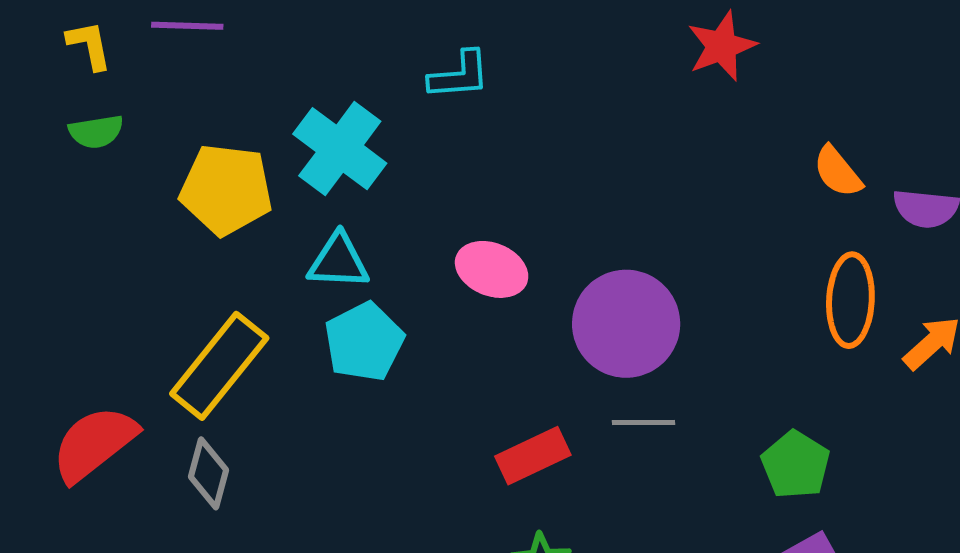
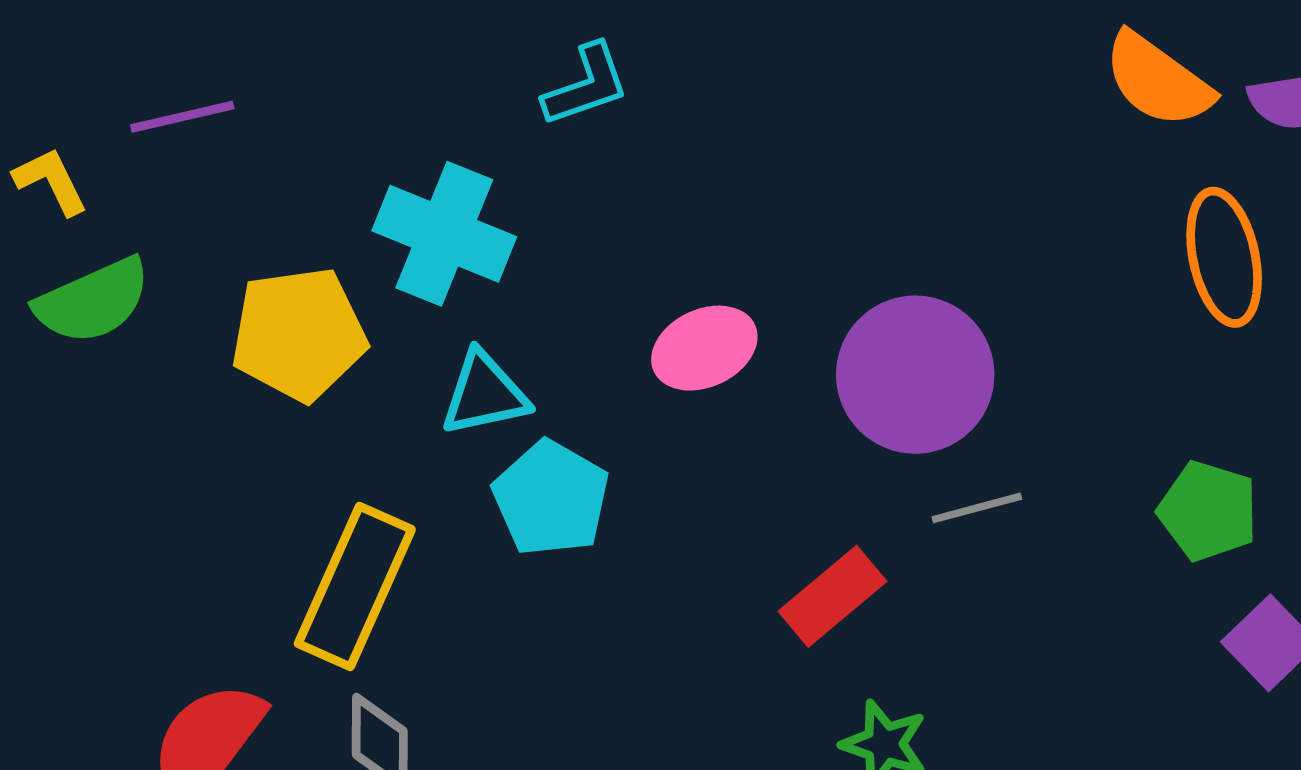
green semicircle: (96, 132) -> (93, 301), size x1.5
orange semicircle: (838, 172) -> (1158, 80), size x1.4
pink ellipse: (492, 269) -> (704, 348), turned -32

